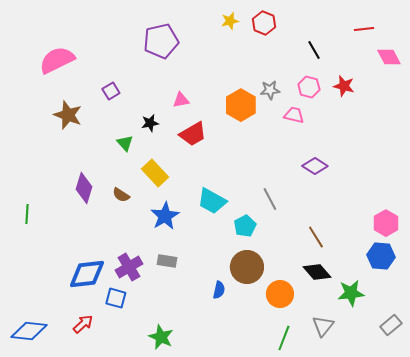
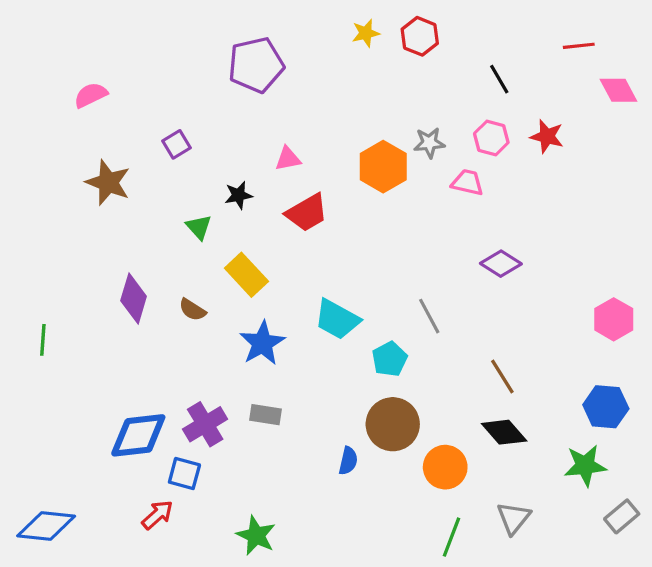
pink semicircle: (57, 60) -> (91, 95), size x0.6
pink hexagon: (386, 223) -> (614, 319), moved
green star: (351, 293) -> (585, 466), moved
red arrow: (83, 324) -> (157, 515), moved

